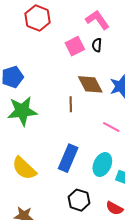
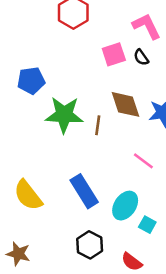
black semicircle: (97, 45) -> (141, 57), turned -48
green star: (22, 111) -> (64, 115), moved
blue rectangle: (68, 158) -> (84, 191), turned -64

